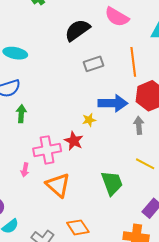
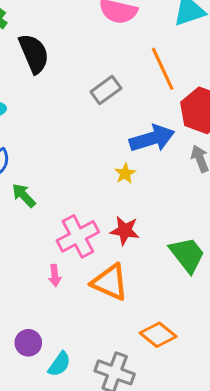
black semicircle: (77, 30) -> (34, 54), moved, turned 120
green arrow: (21, 114) -> (24, 195), turned -30
red star: (74, 141) -> (125, 231), moved

